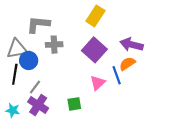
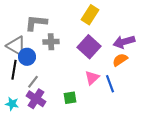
purple arrow: (132, 45) -> (124, 42), turned -30
gray triangle: (17, 49) -> (16, 46), turned 40
blue line: (117, 75) -> (110, 84), moved

